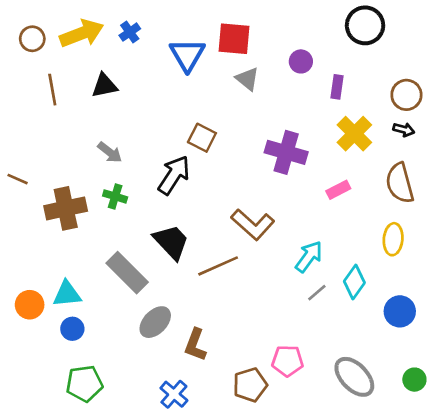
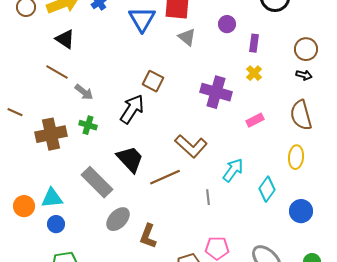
black triangle: (104, 86) -> (65, 39), moved, turned 45
brown line: (52, 90) -> (57, 72), moved, turned -50
yellow cross: (354, 134) -> (254, 73), moved, size x0.6
gray line: (317, 293) -> (208, 197), moved, turned -56

